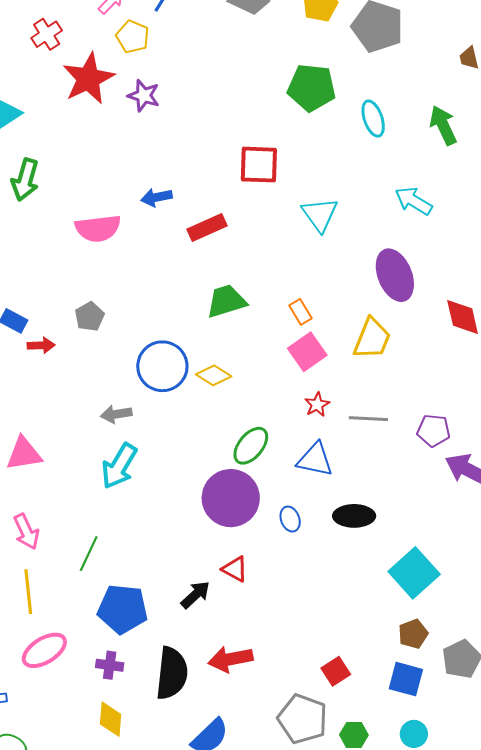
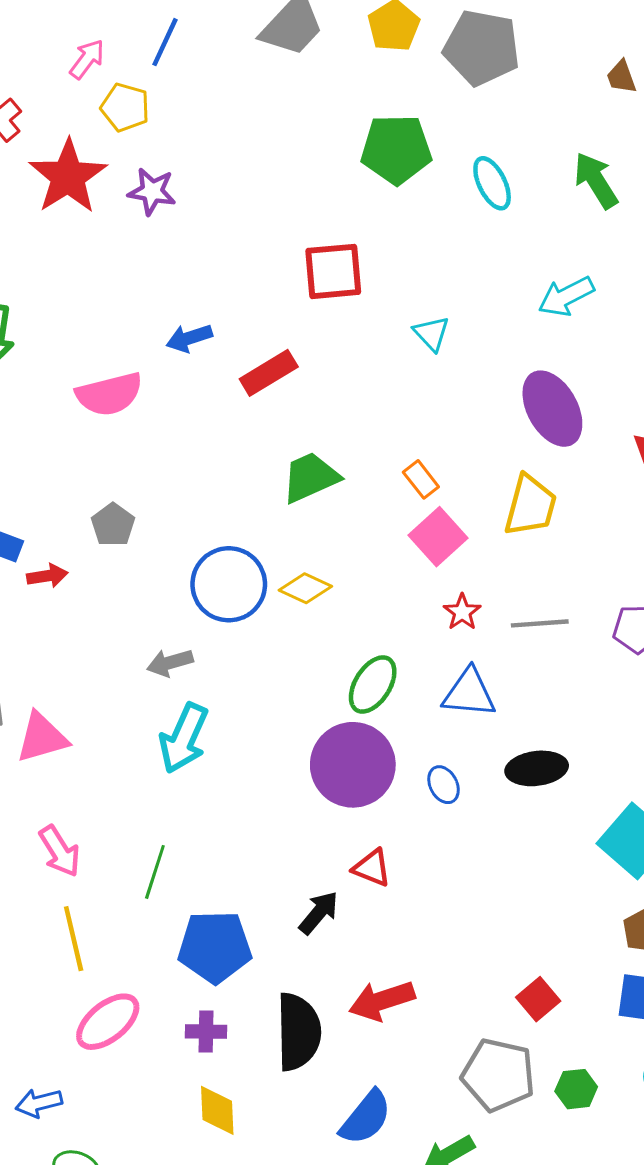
cyan arrow: (414, 201) -> (566, 296), turned -51
cyan triangle: (320, 214) -> (431, 333), size x0.7

